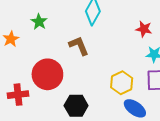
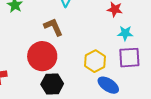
red circle: (47, 74) -> (42, 56), moved

